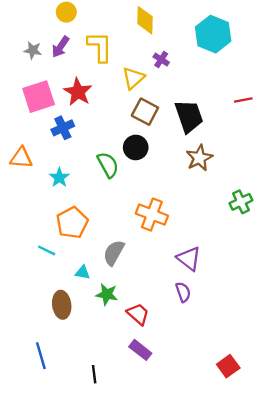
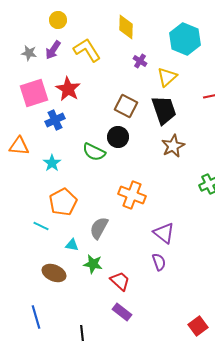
yellow L-shape: (100, 47) -> (87, 50), turned -32
yellow triangle: (133, 78) -> (167, 77), moved
green semicircle: (108, 165) -> (94, 152), turned 145
brown ellipse: (62, 305) -> (54, 273), turned -60

